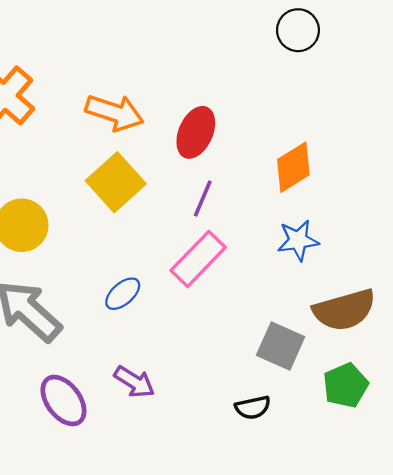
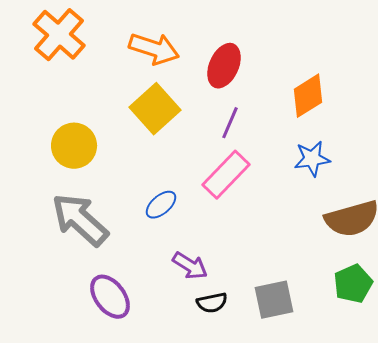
gray square: (281, 346) -> (274, 300), moved, turned -36
purple arrow: (134, 382) -> (190, 266), moved
black semicircle: (253, 407) -> (212, 303), moved

